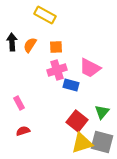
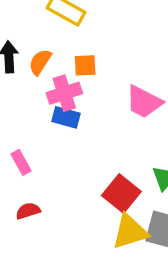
pink cross: (57, 70) -> (64, 93), moved
blue rectangle: (71, 85) -> (66, 117), moved

